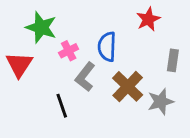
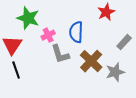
gray rectangle: (173, 60) -> (124, 42), turned 35
gray L-shape: (85, 77) -> (60, 54), turned -55
black line: (62, 106) -> (16, 70), moved

